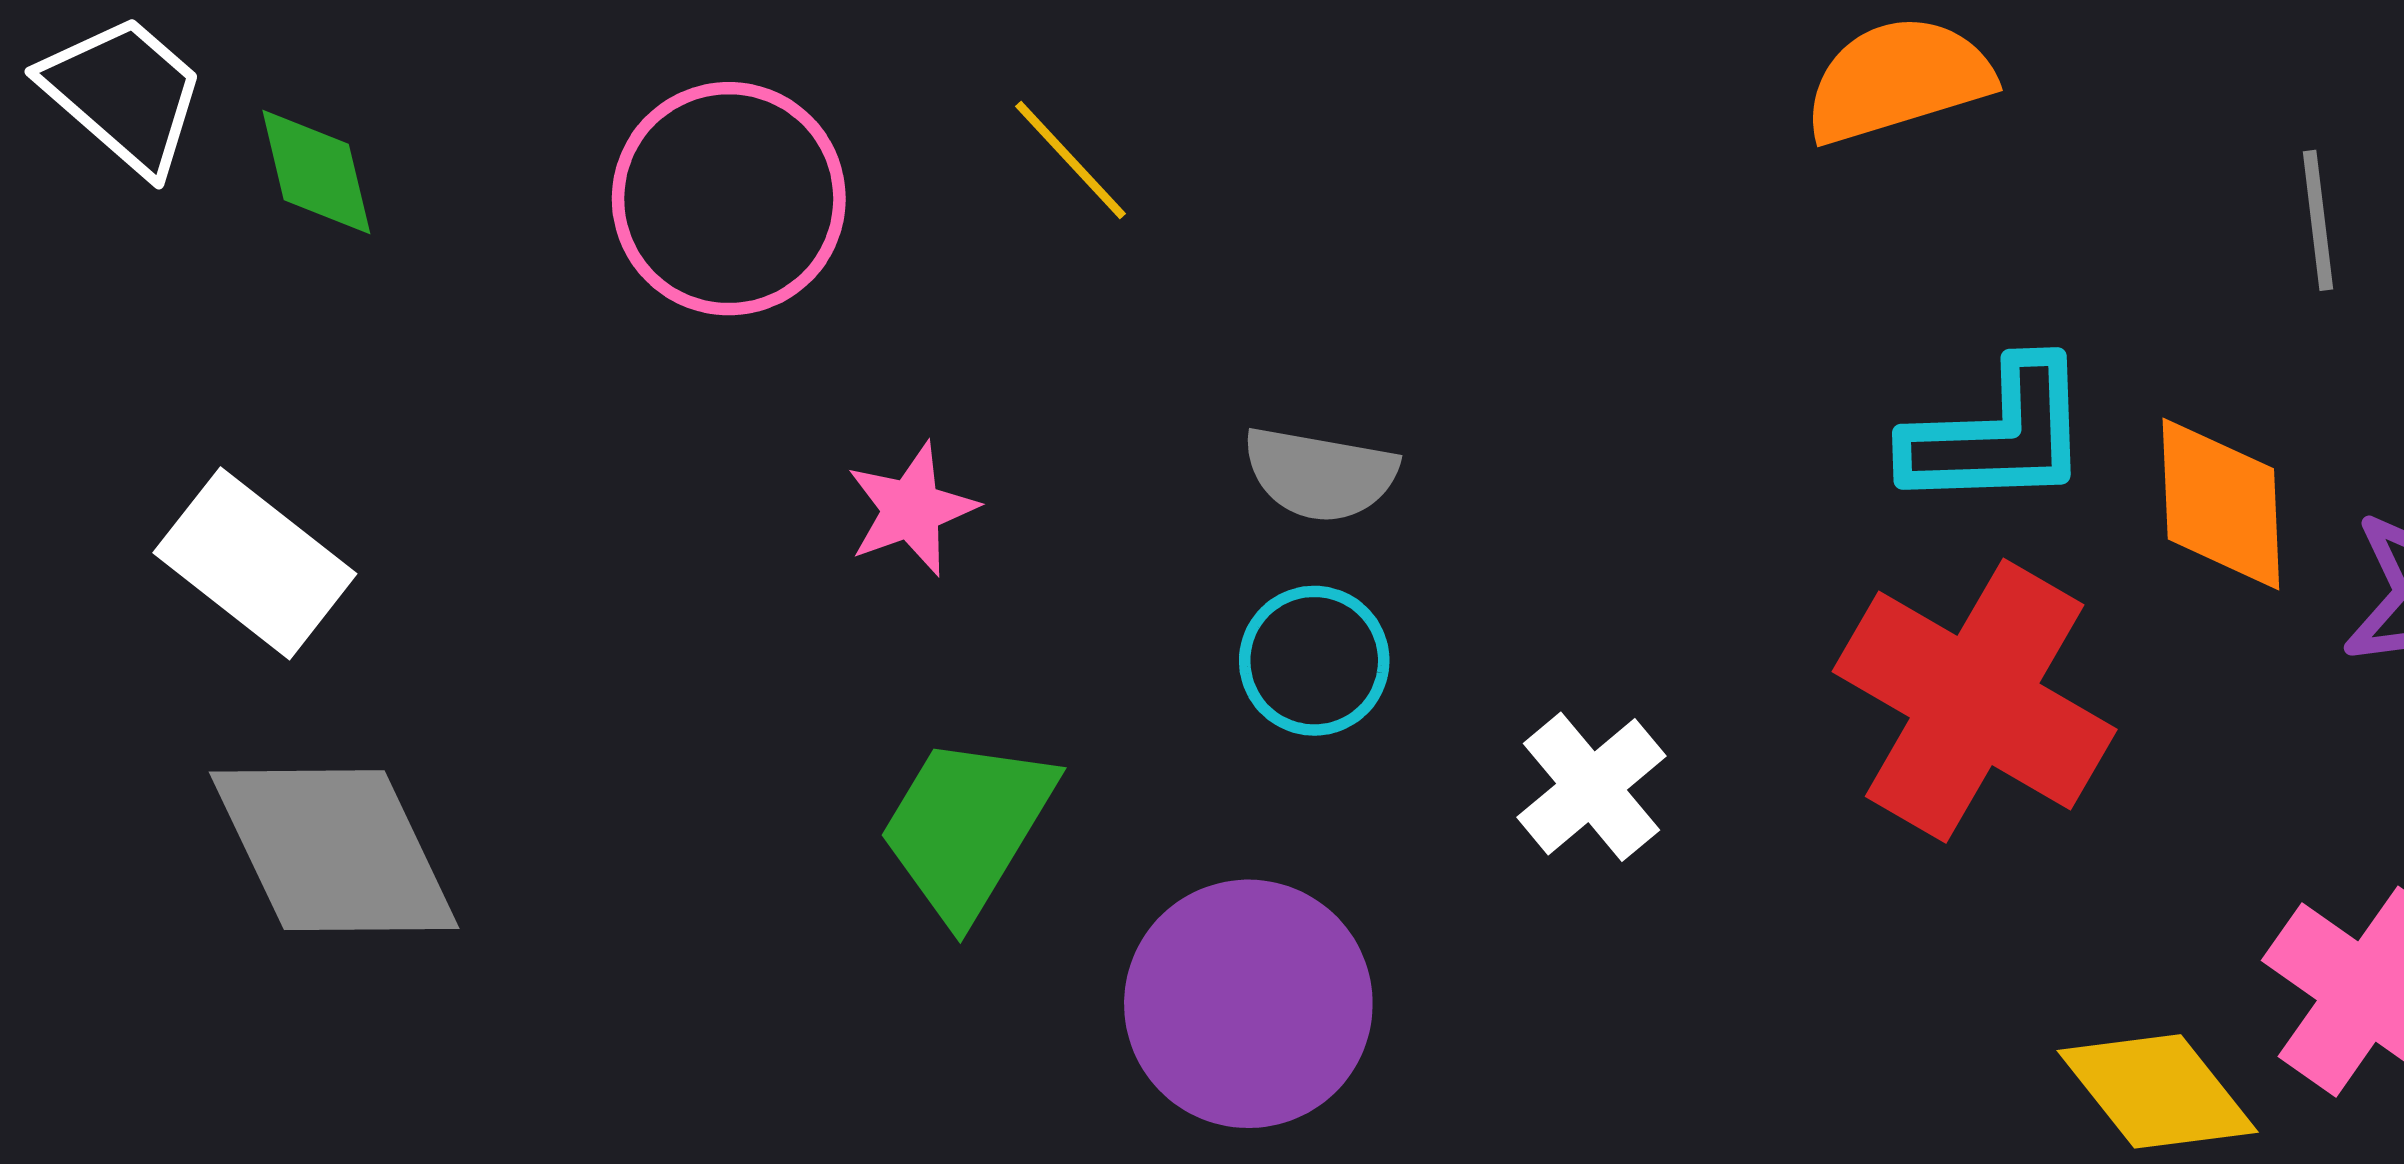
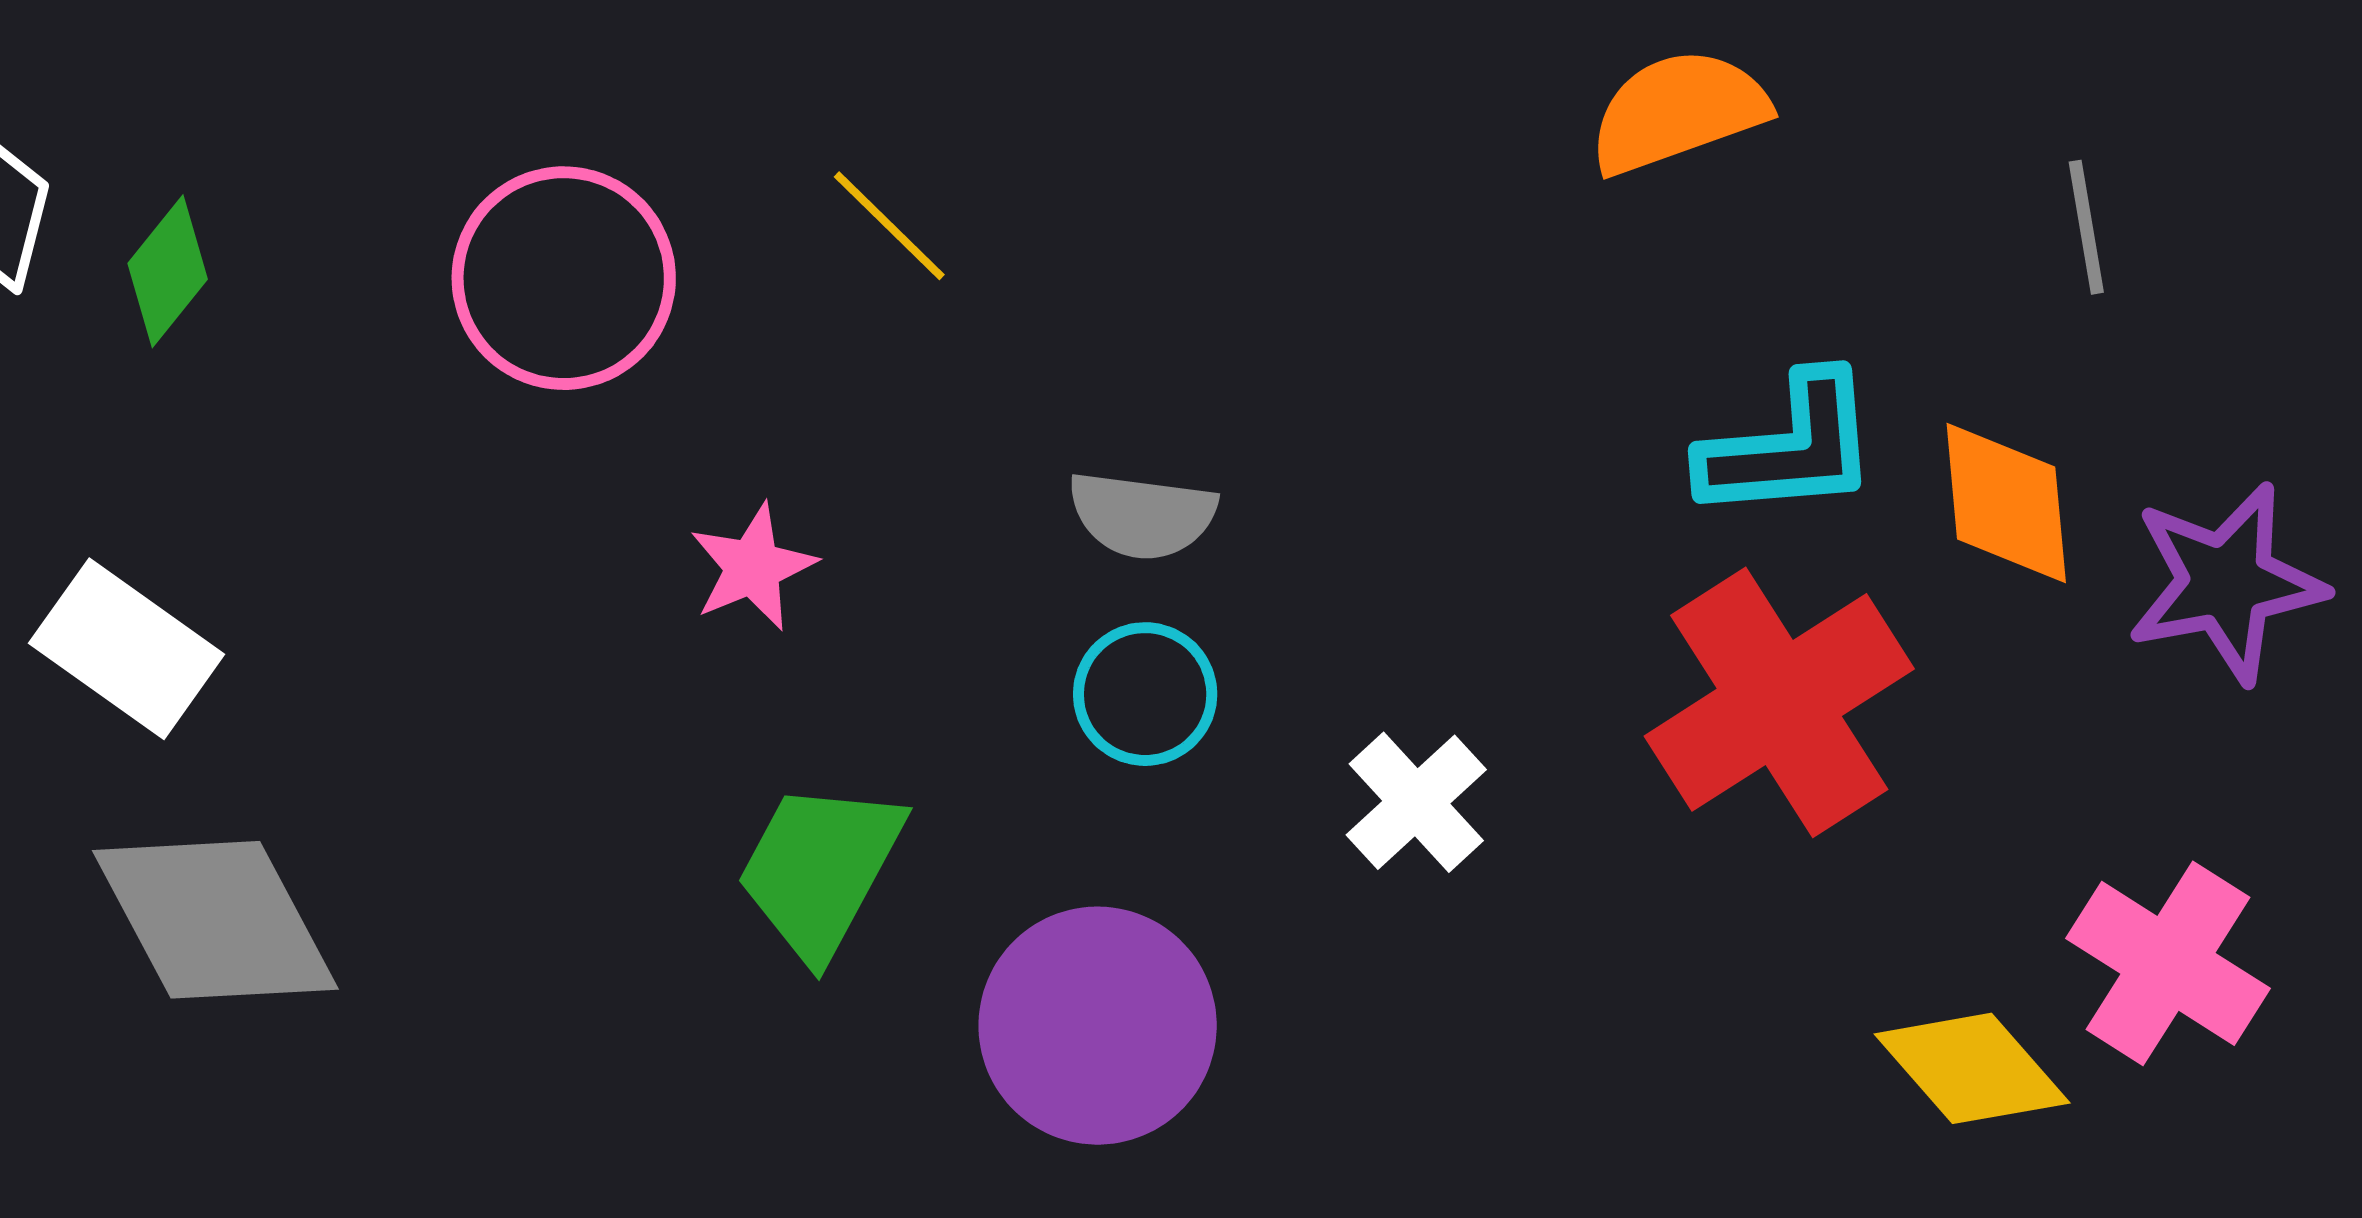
green diamond: (316, 172) -> (168, 271), turned 55
red cross: (1975, 701) -> (1779, 702), turned 30

